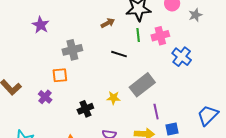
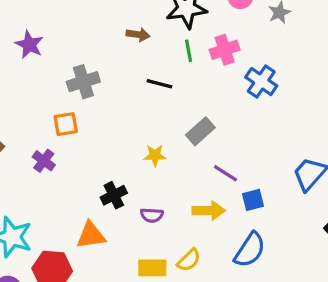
brown arrow: (108, 23) -> (138, 35), turned 40
gray rectangle: (142, 85) -> (200, 131), size x0.7
black cross: (85, 109) -> (114, 195), moved
purple line: (156, 112) -> (226, 173), turned -42

